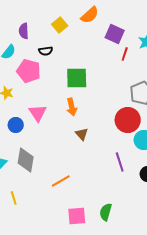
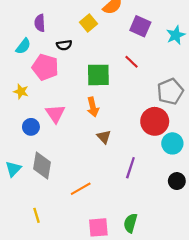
yellow square: (60, 25) -> (88, 23), moved
red line: (125, 54) -> (132, 62), moved, turned -64
purple line: (120, 162) -> (130, 168), moved, turned 36
yellow line: (14, 198) -> (36, 215), moved

